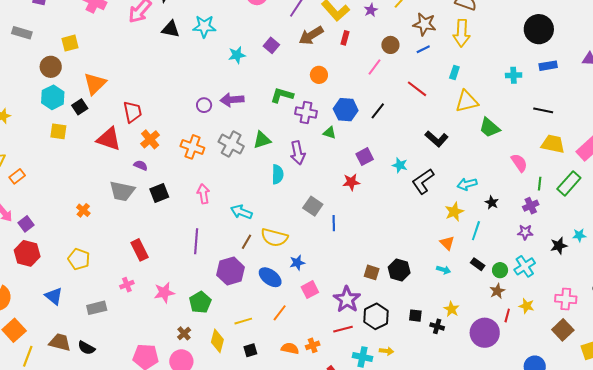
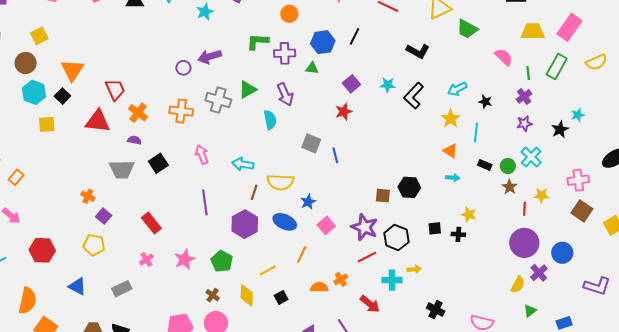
purple square: (26, 224) -> (104, 216), moved
purple circle: (485, 333) -> (524, 243), moved

